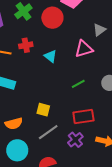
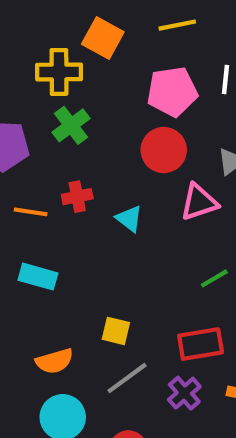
red circle: (52, 18) -> (164, 150), moved
green line: (78, 84) -> (214, 278), moved

